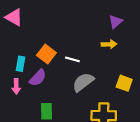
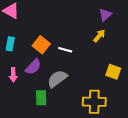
yellow arrow: (109, 44) -> (99, 36), turned -48
cyan rectangle: (21, 64) -> (10, 44), moved
gray semicircle: (83, 82) -> (57, 79), moved

